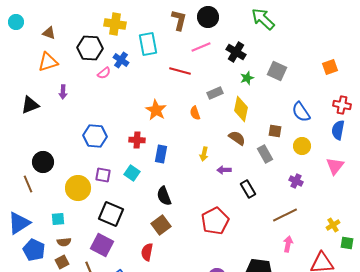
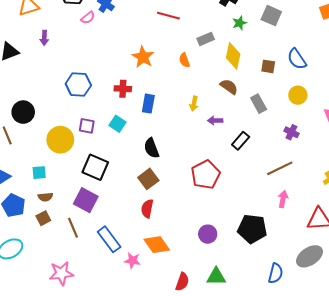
brown square: (275, 131) -> (268, 66), moved
black rectangle: (248, 189) -> (241, 141), turned 72
red semicircle: (147, 252) -> (147, 209), moved

